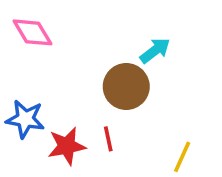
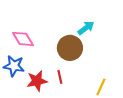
pink diamond: (32, 32) -> (23, 39), moved

